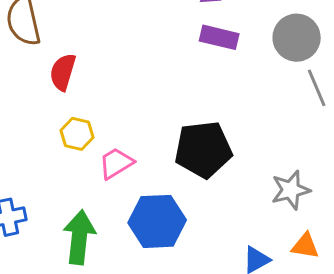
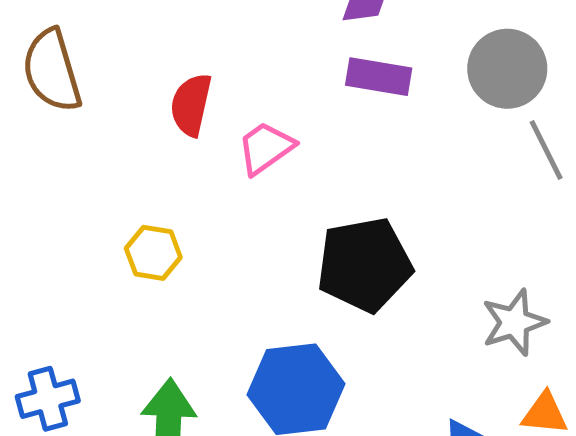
red semicircle: (63, 72) -> (191, 105), moved
pink trapezoid: (116, 163) -> (266, 148), moved

